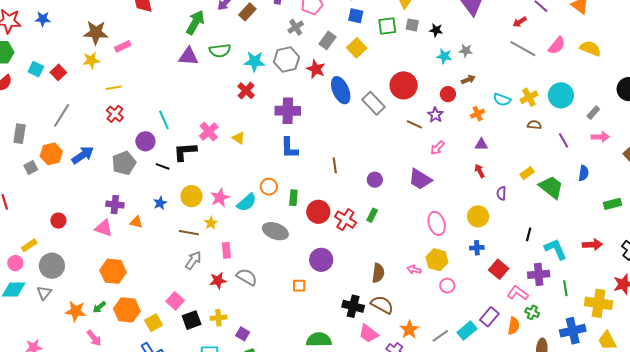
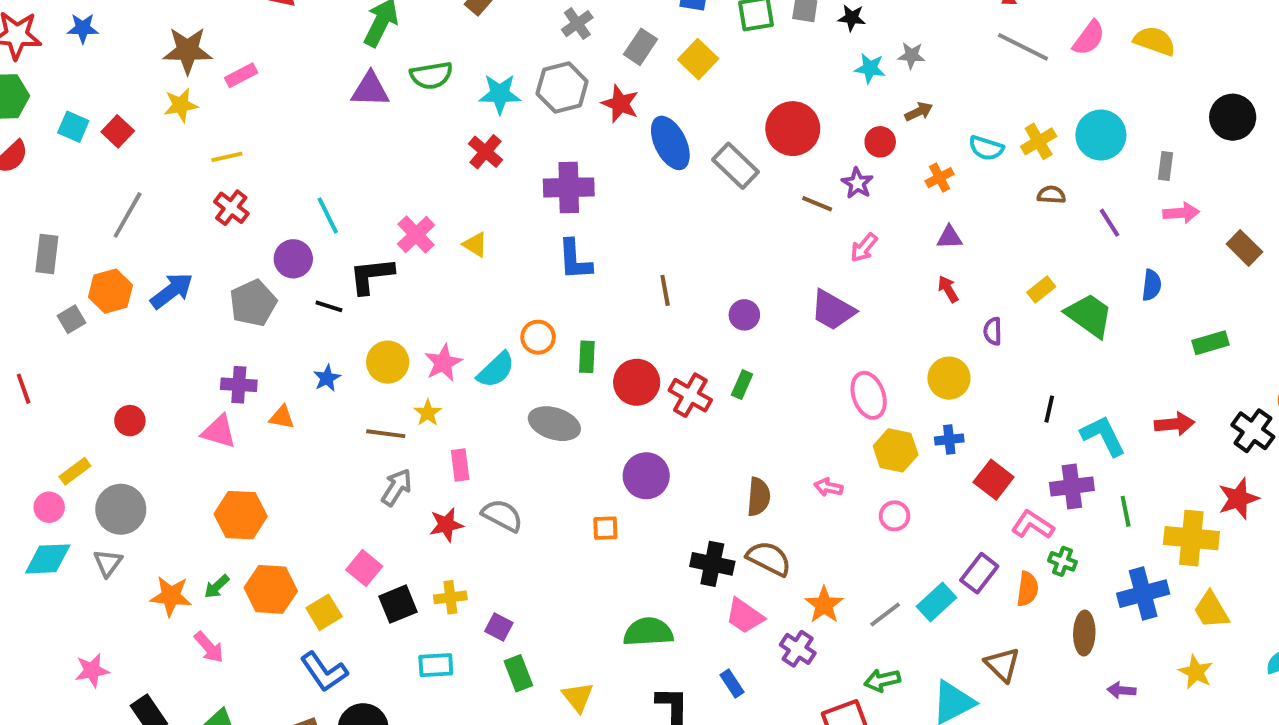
gray rectangle: (593, 113) -> (1165, 166), turned -32
yellow hexagon: (437, 260) -> (896, 450), moved

